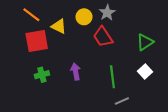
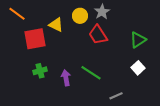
orange line: (31, 15) -> (17, 14), moved
purple arrow: (76, 72) -> (66, 78), moved
green line: (112, 77) -> (91, 73), moved, turned -50

